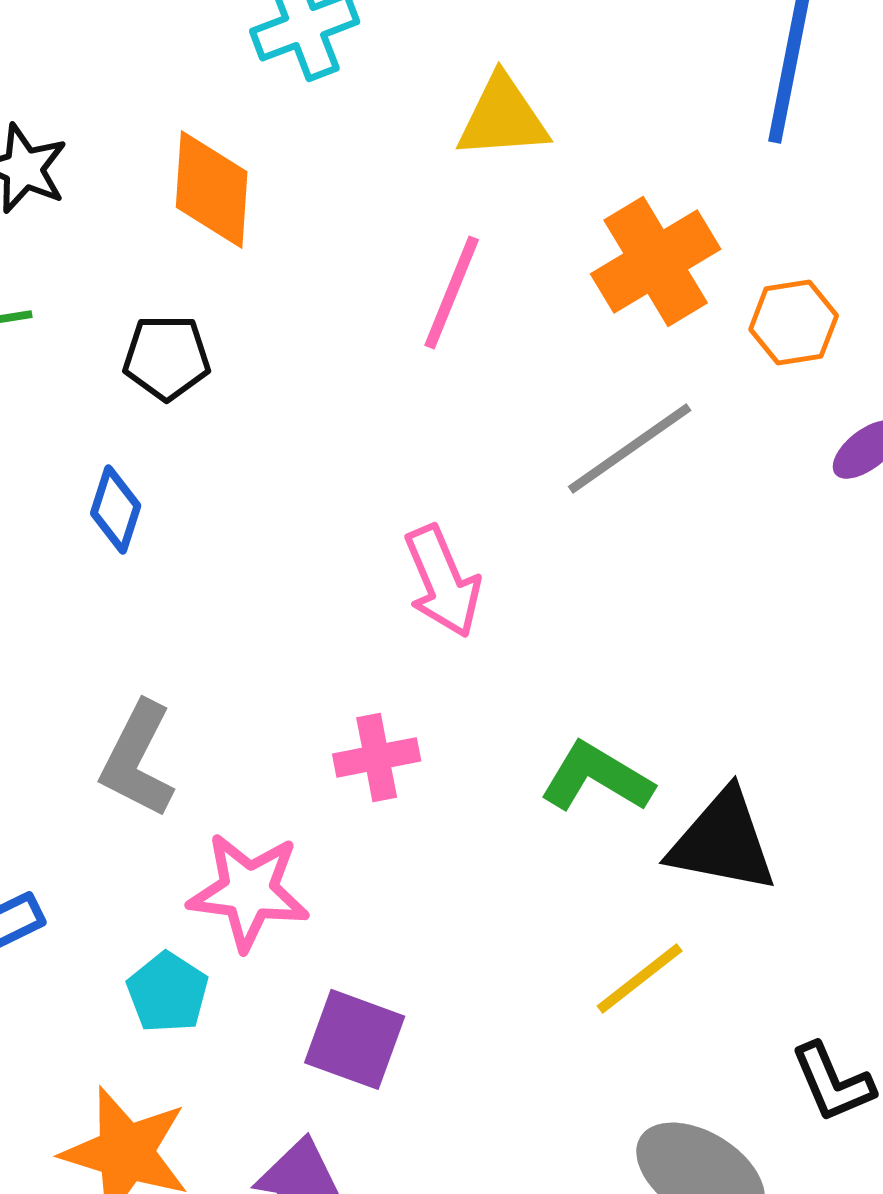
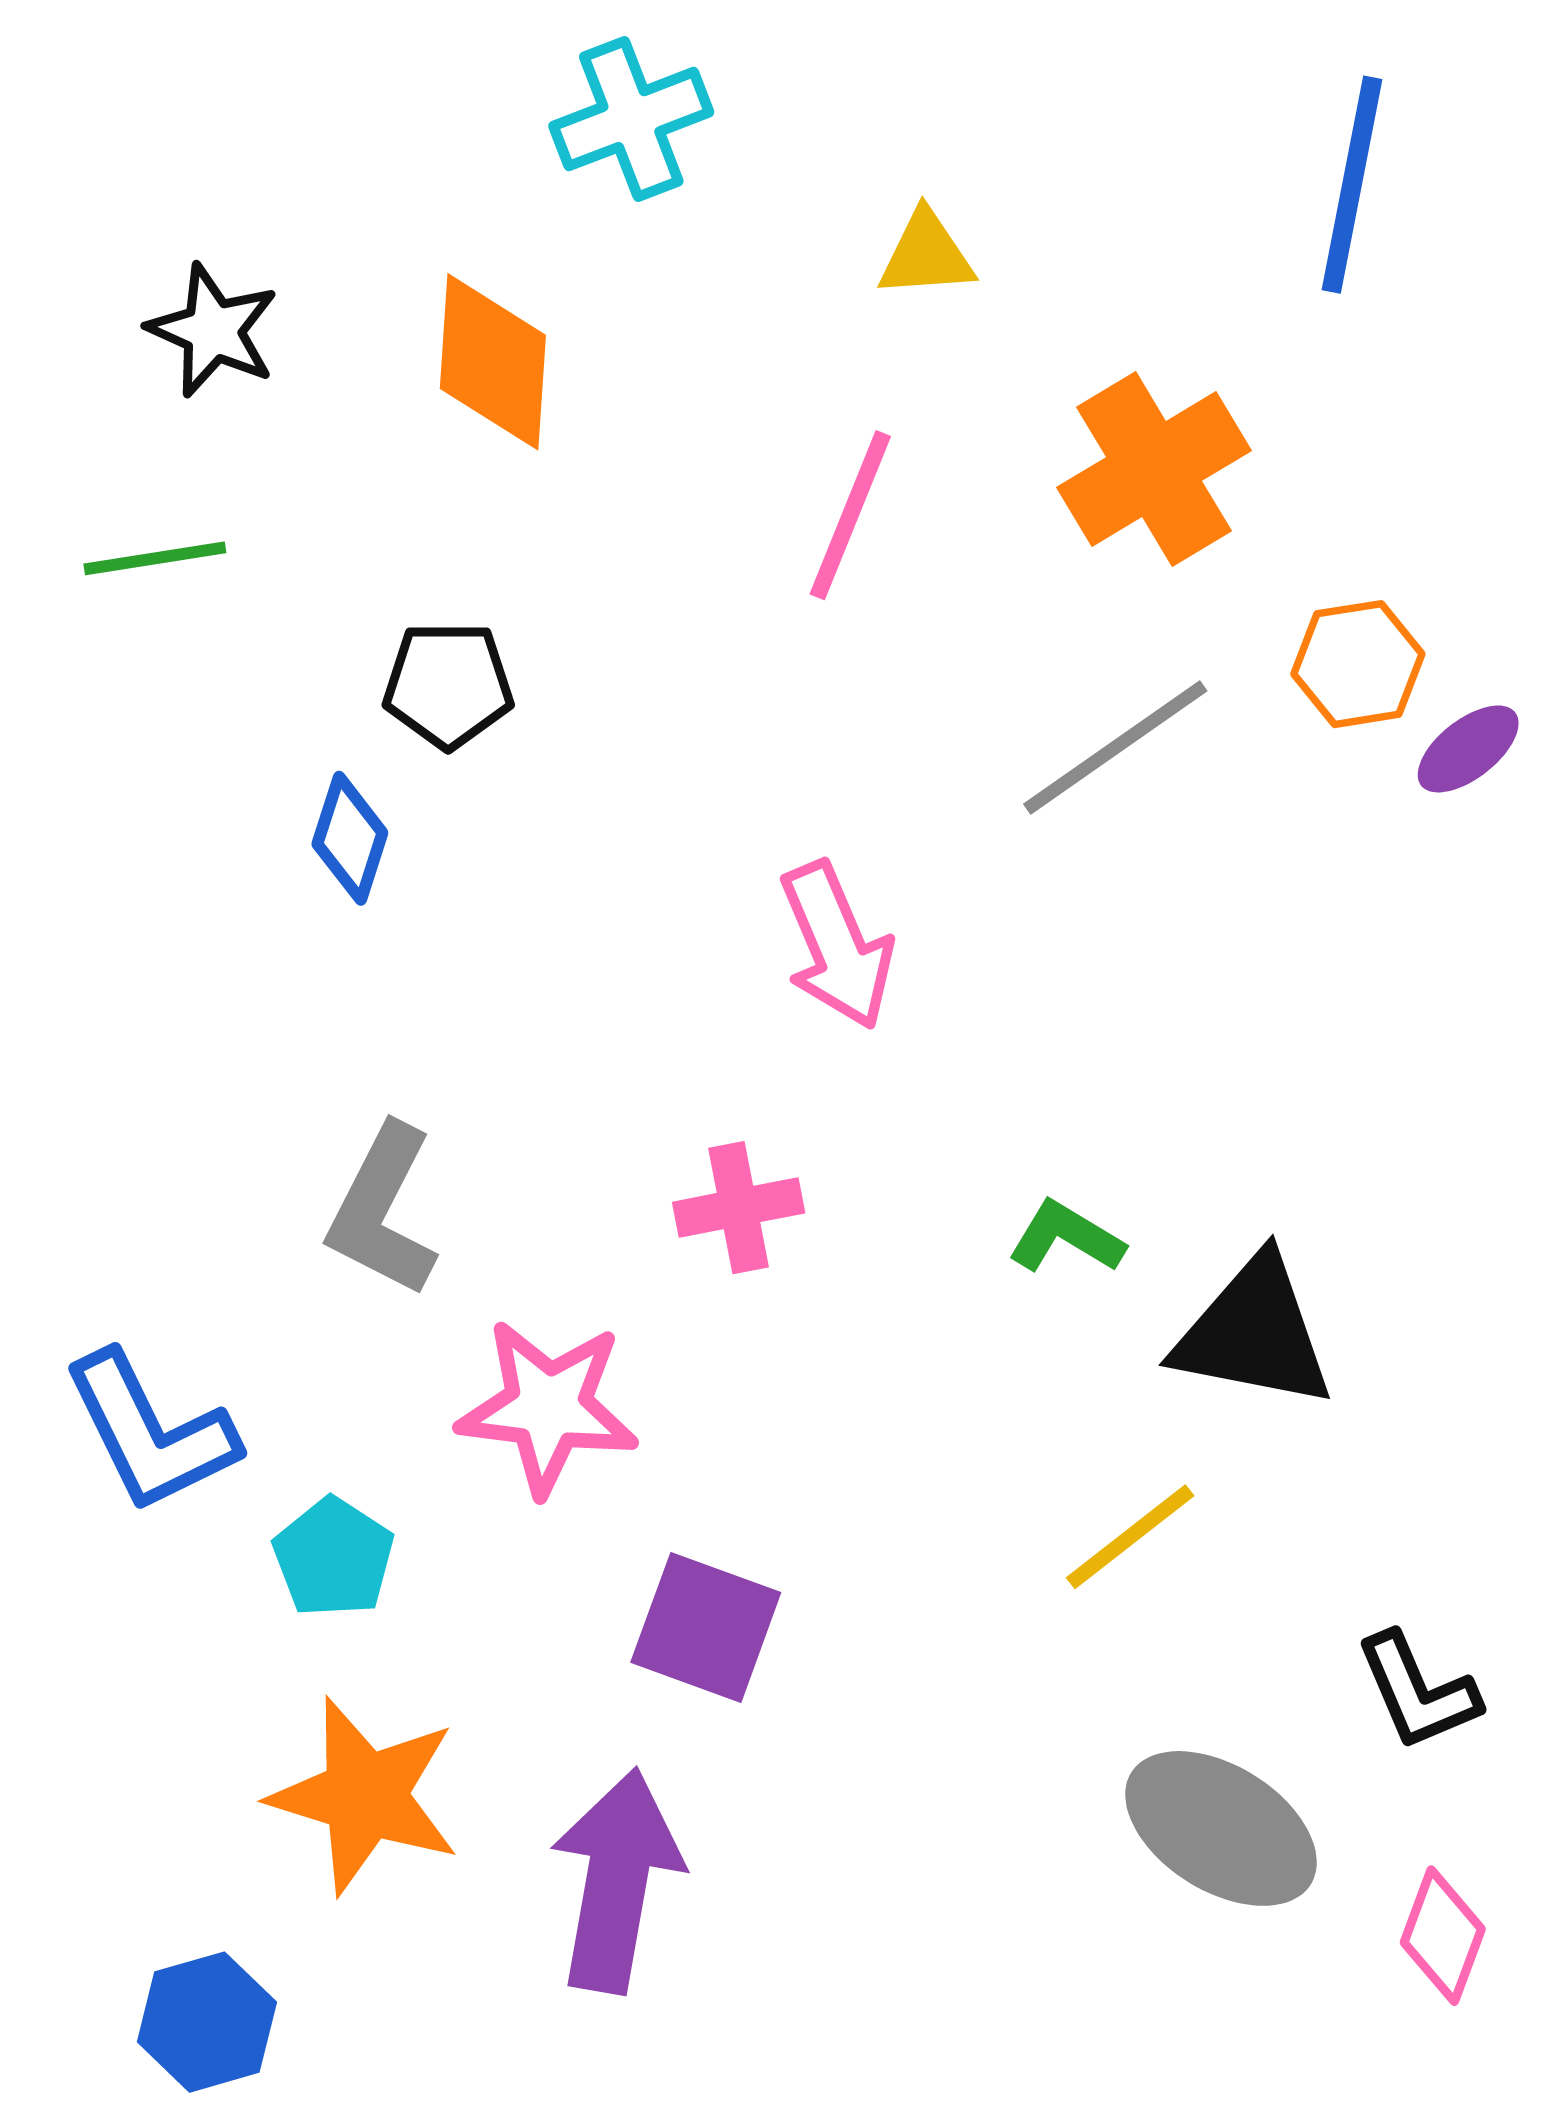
yellow triangle: (503, 117) -> (926, 255), size x0.7
orange hexagon: (794, 322) -> (1358, 664), moved
black pentagon: (167, 357) -> (448, 685), moved
green L-shape: (597, 777) -> (1066, 1237), size x0.7
cyan pentagon: (168, 992) -> (334, 1557), moved

